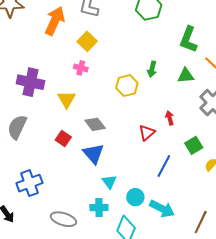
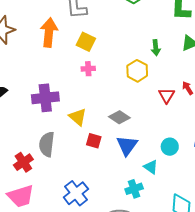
yellow triangle: (67, 99) -> (78, 117), moved
red triangle: (147, 133) -> (167, 95), moved
blue triangle: (93, 154) -> (127, 145), turned 35
cyan circle: (135, 197) -> (170, 147), moved
cyan cross: (99, 208) -> (134, 189), moved

